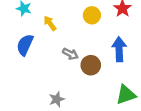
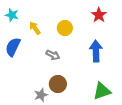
yellow circle: (92, 15) -> (65, 28), moved
brown circle: (91, 65) -> (58, 84), moved

